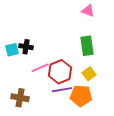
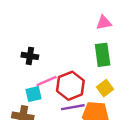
pink triangle: (88, 11) -> (104, 23), moved, turned -32
cyan square: (12, 50) -> (33, 94), moved

